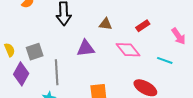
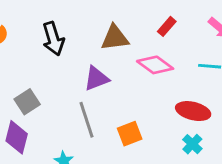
brown triangle: (106, 24) -> (115, 38), size x1.5
gray line: (57, 72) -> (86, 120), moved

